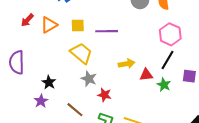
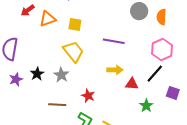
purple line: (107, 31) -> (114, 41), moved
gray star: (89, 79) -> (61, 75), moved
green star: (164, 85) -> (146, 106), moved
purple star: (41, 101) -> (16, 79), moved
brown line: (75, 110) -> (57, 105), turned -48

